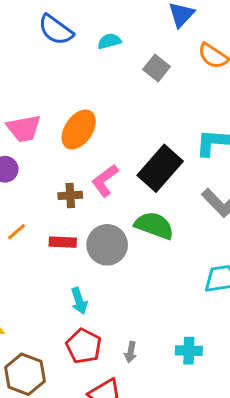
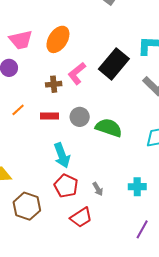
green semicircle: (154, 226) -> (109, 128), moved
gray circle: (107, 245) -> (80, 117), size x0.7
cyan arrow: (79, 301) -> (62, 155), size x1.4
gray arrow: (131, 352) -> (98, 189), turned -40

